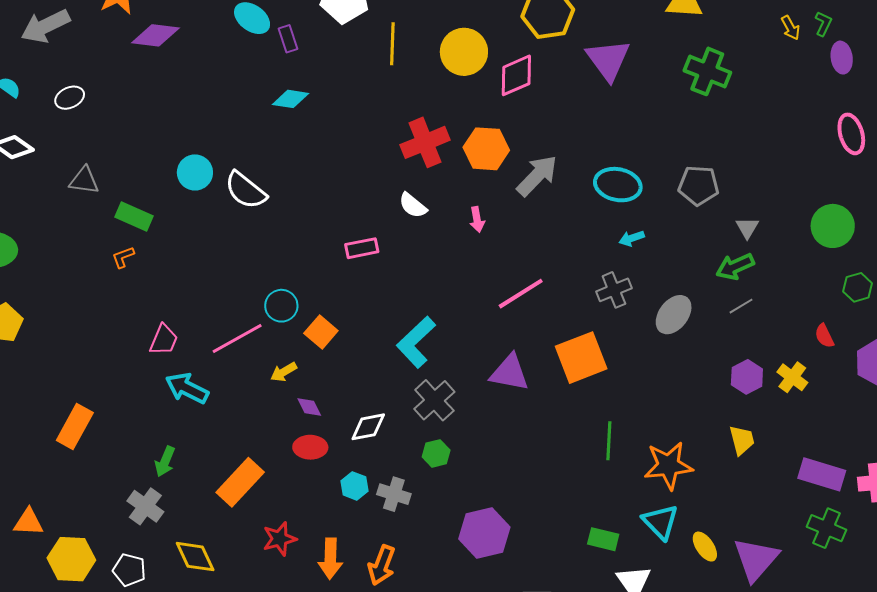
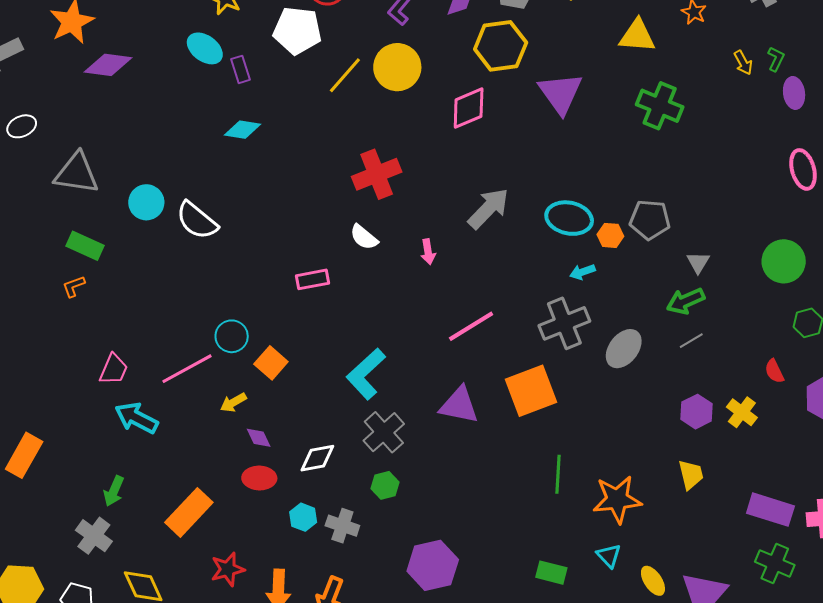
yellow line: (392, 44) -> (345, 75), turned 39
yellow circle: (464, 52) -> (397, 67), moved
orange hexagon: (486, 149) -> (610, 235), moved, size x0.6
gray triangle: (84, 180) -> (76, 173), moved, size x1.5
gray cross: (614, 290) -> (564, 323), size x1.4
cyan triangle: (660, 522) -> (609, 556), size x0.7

